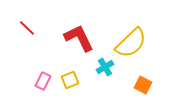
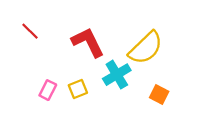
cyan cross: (105, 67) -> (117, 75), size x1.4

